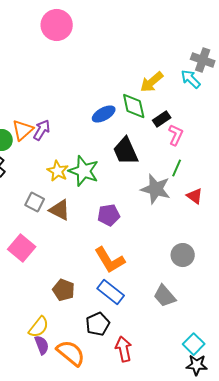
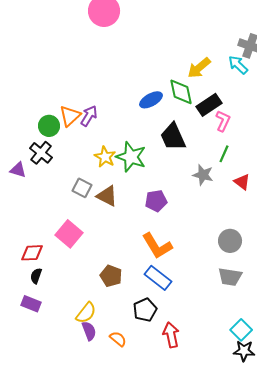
black rectangle: (162, 119) -> (209, 105), size x1.4
gray star: (156, 189) -> (203, 175), size x0.7
gray trapezoid: (165, 296) -> (230, 277), moved, turned -40
orange semicircle: (71, 353) -> (118, 339), size x0.6

